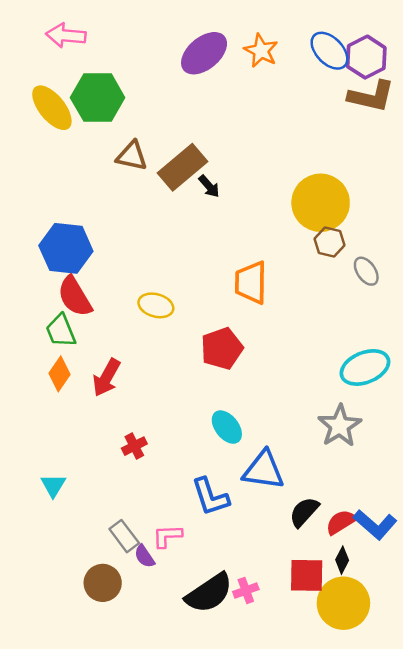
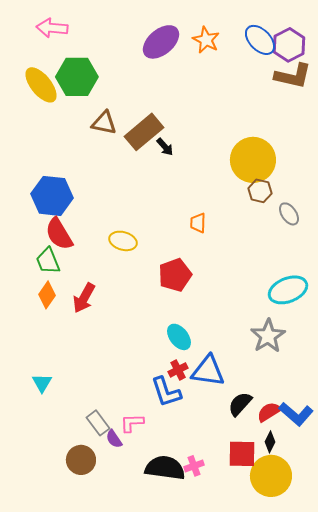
orange trapezoid: (251, 283) -> (198, 223), size x0.6
red cross: (134, 446) -> (178, 370), moved
black semicircle: (209, 593) -> (165, 468), turned -138

